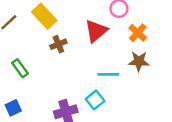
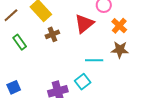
green rectangle: (20, 68) -> (20, 42), moved

